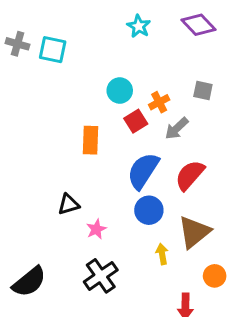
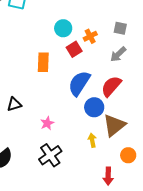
gray arrow: (177, 128) -> (118, 54), moved
black triangle: (69, 204) -> (14, 104), moved
blue circle: (149, 210) -> (94, 107), moved

